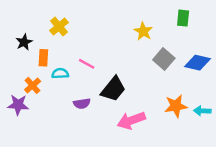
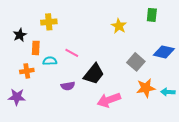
yellow cross: (59, 26) -> (49, 22), turned 35
gray square: (164, 59) -> (136, 62), moved
orange cross: (33, 85) -> (27, 71), turned 32
purple star: (18, 105) -> (17, 97), moved

